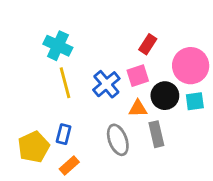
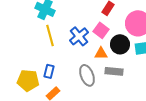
pink square: (138, 76) -> (101, 30), turned -35
gray rectangle: (156, 134) -> (114, 71), turned -72
yellow pentagon: (34, 147) -> (28, 80), turned 30

